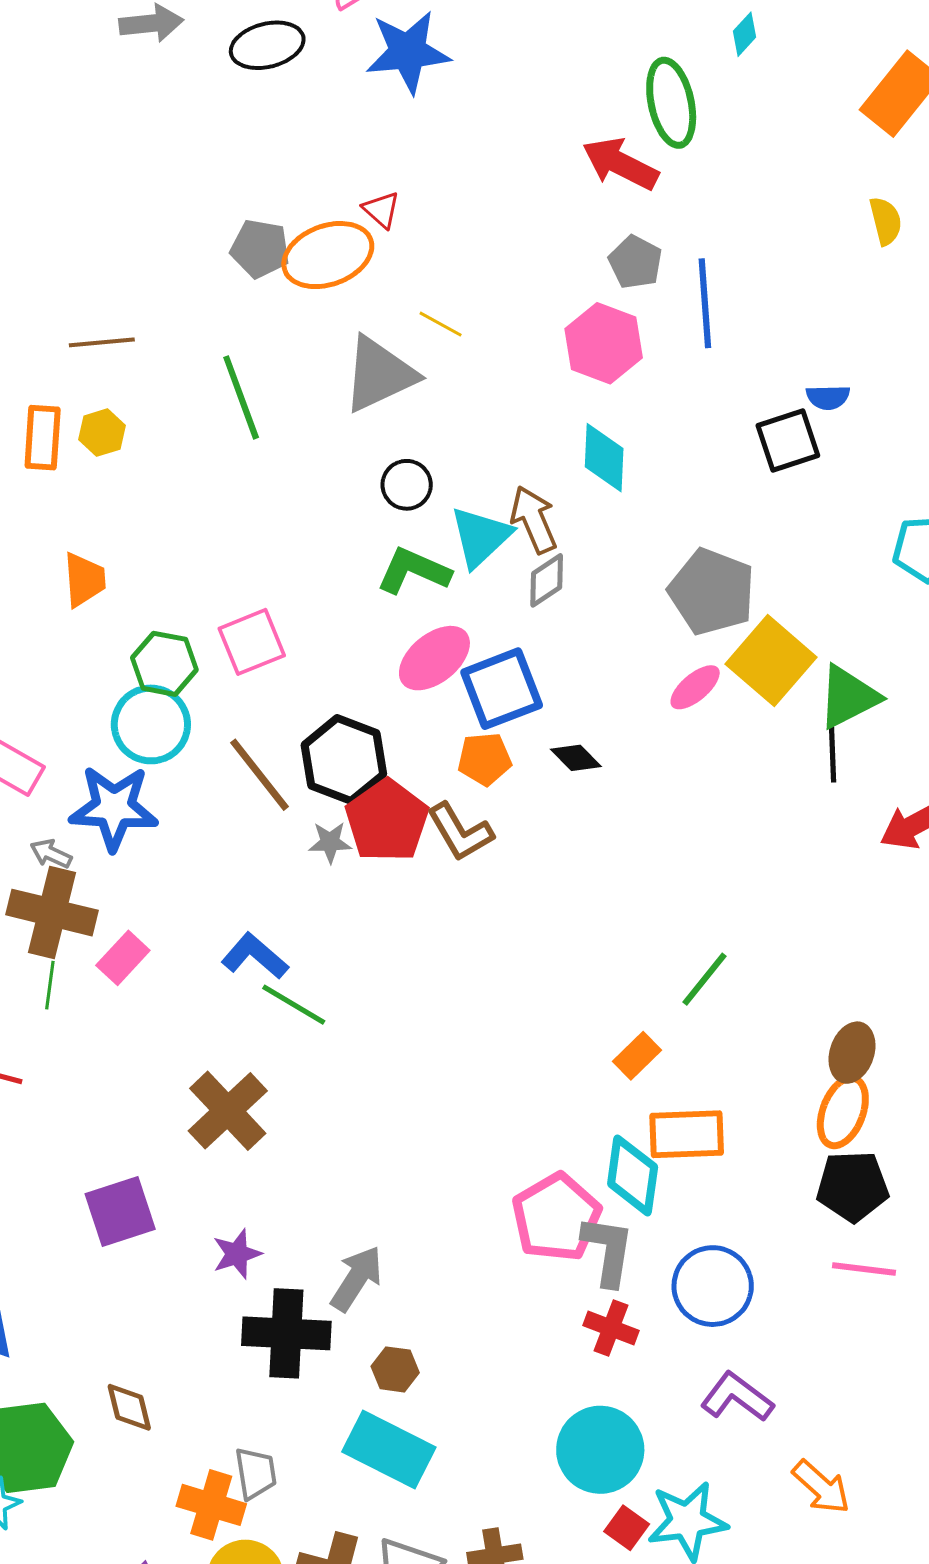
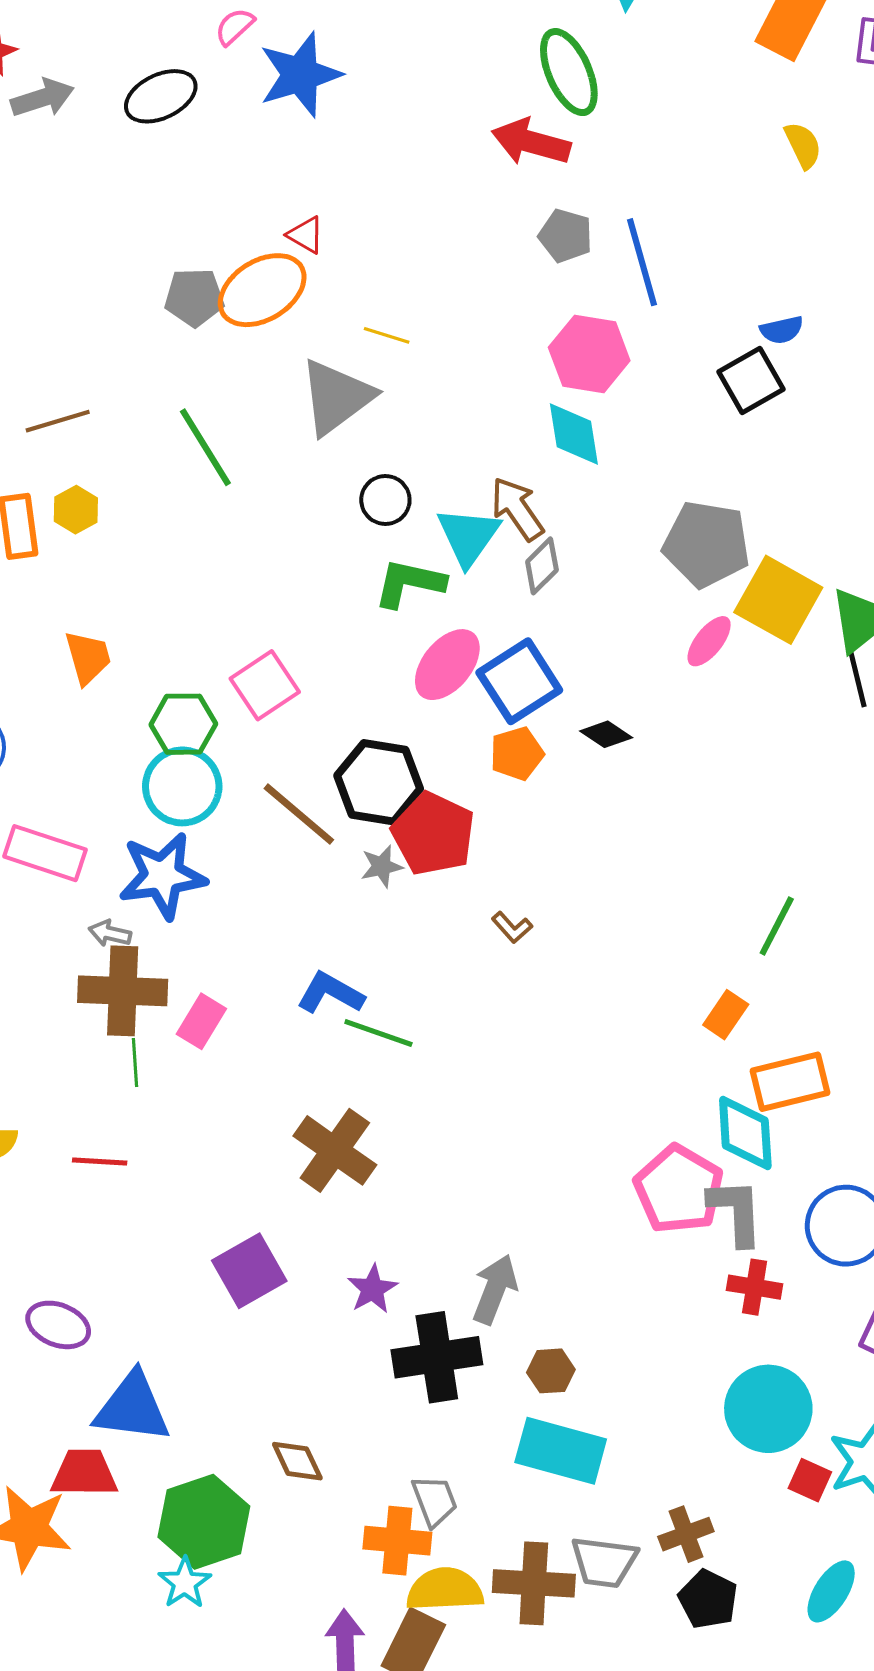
pink hexagon: (604, 343) -> (589, 354), moved
brown L-shape: (460, 832) -> (512, 927), moved, size x0.6

